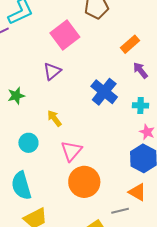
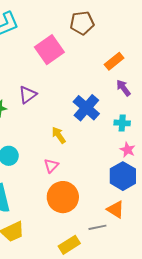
purple triangle: (52, 71) -> (28, 95), moved
yellow arrow: (54, 118) -> (59, 135), moved
pink triangle: (71, 151) -> (51, 166), size x0.7

